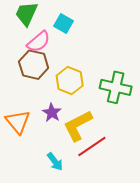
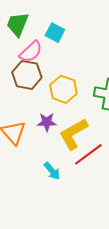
purple star: (52, 113) -> (47, 122), turned -30

